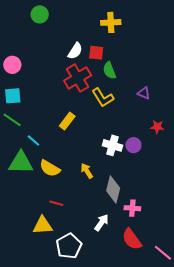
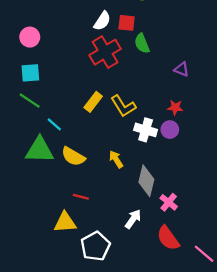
yellow L-shape: (103, 98) -> (123, 106), moved
red star: (157, 127) -> (175, 108), moved
pink cross: (132, 208) -> (169, 202), turned 35

